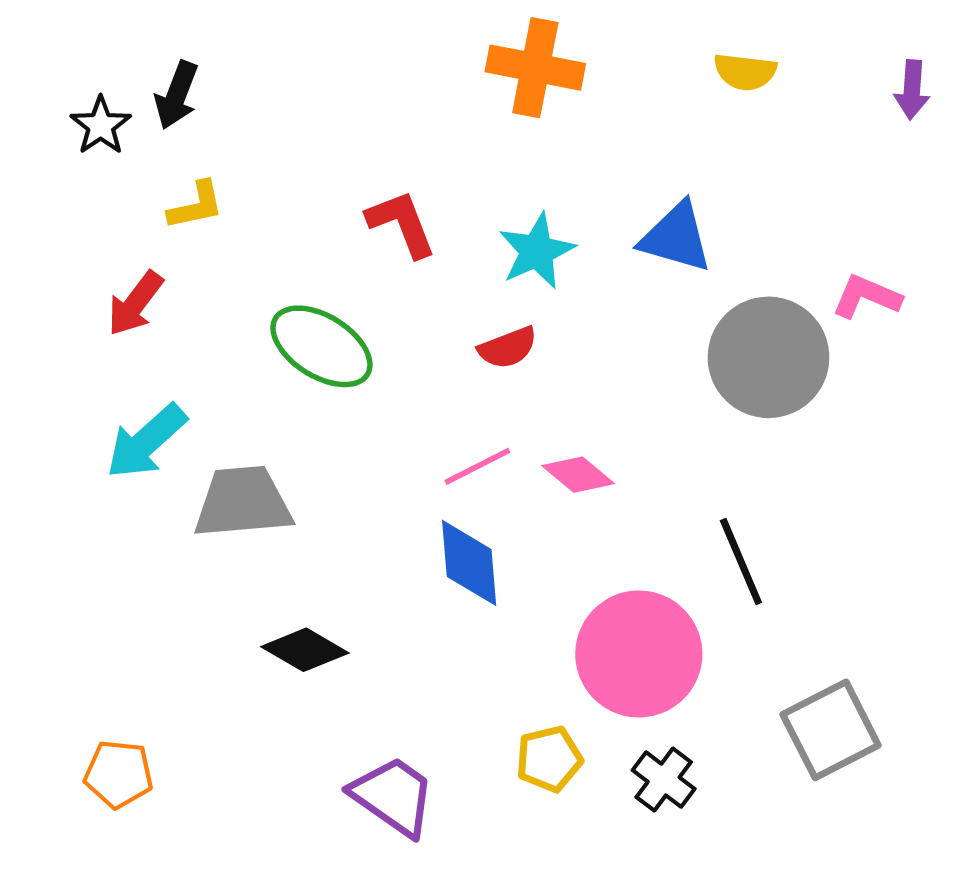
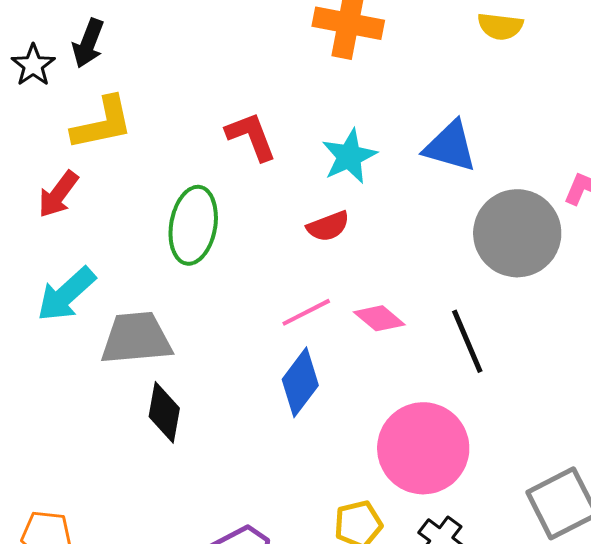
yellow L-shape: (196, 206) -> (102, 123), size x1.5
green ellipse: (321, 346) -> (193, 225), turned 68
black line: (741, 562) -> (467, 341), moved
blue diamond: (469, 563) -> (300, 382), turned 42
black diamond: (305, 650) -> (164, 412), moved, turned 70

